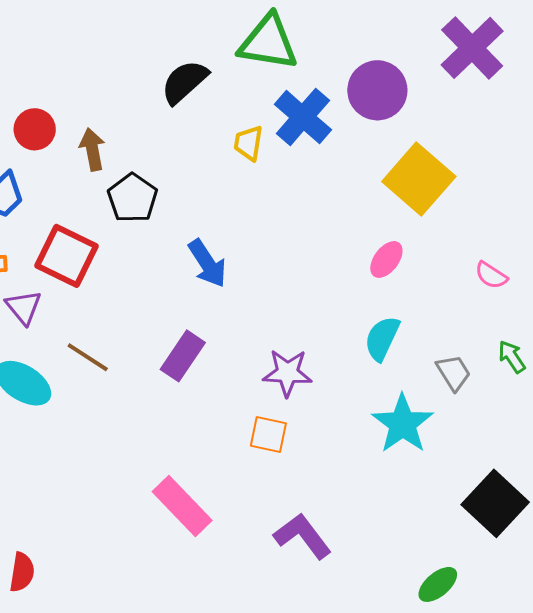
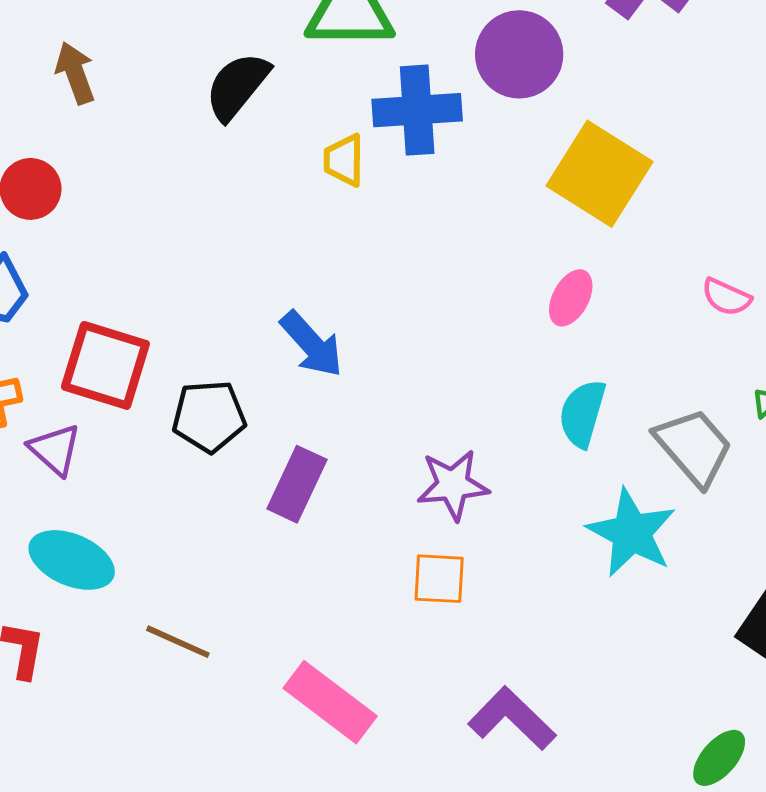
blue cross: (303, 117) -> (417, 110), turned -36
brown arrow: (92, 149) -> (75, 73), moved
black pentagon: (132, 198) -> (209, 416), moved, turned -30
brown line: (88, 357) -> (178, 642), moved
gray trapezoid: (453, 373) -> (694, 447), size x1.5

